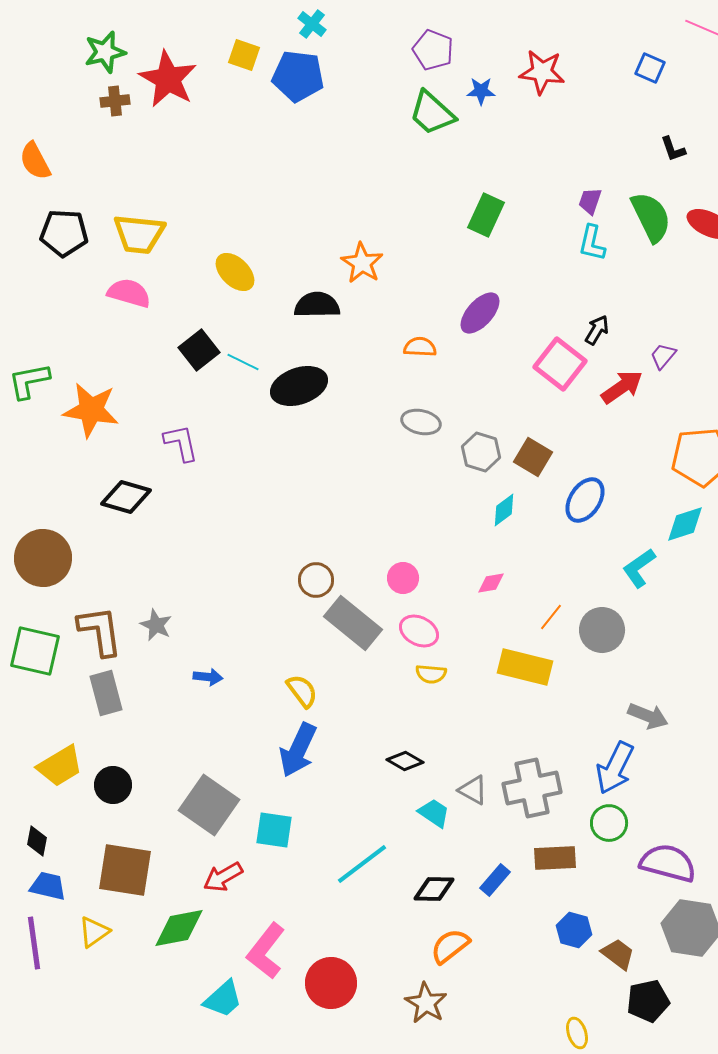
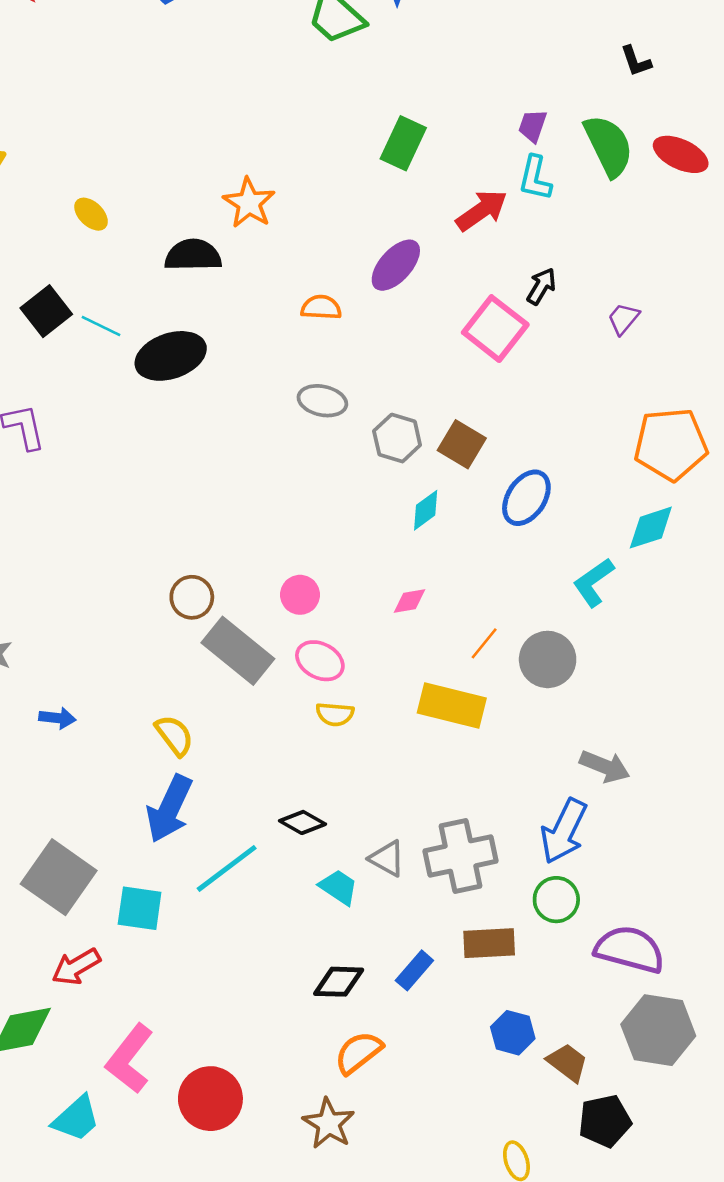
yellow ellipse: (235, 272) -> (91, 214), size x0.7
red arrow: (622, 387) -> (482, 210), moved
cyan line: (362, 864) -> (227, 868), moved

